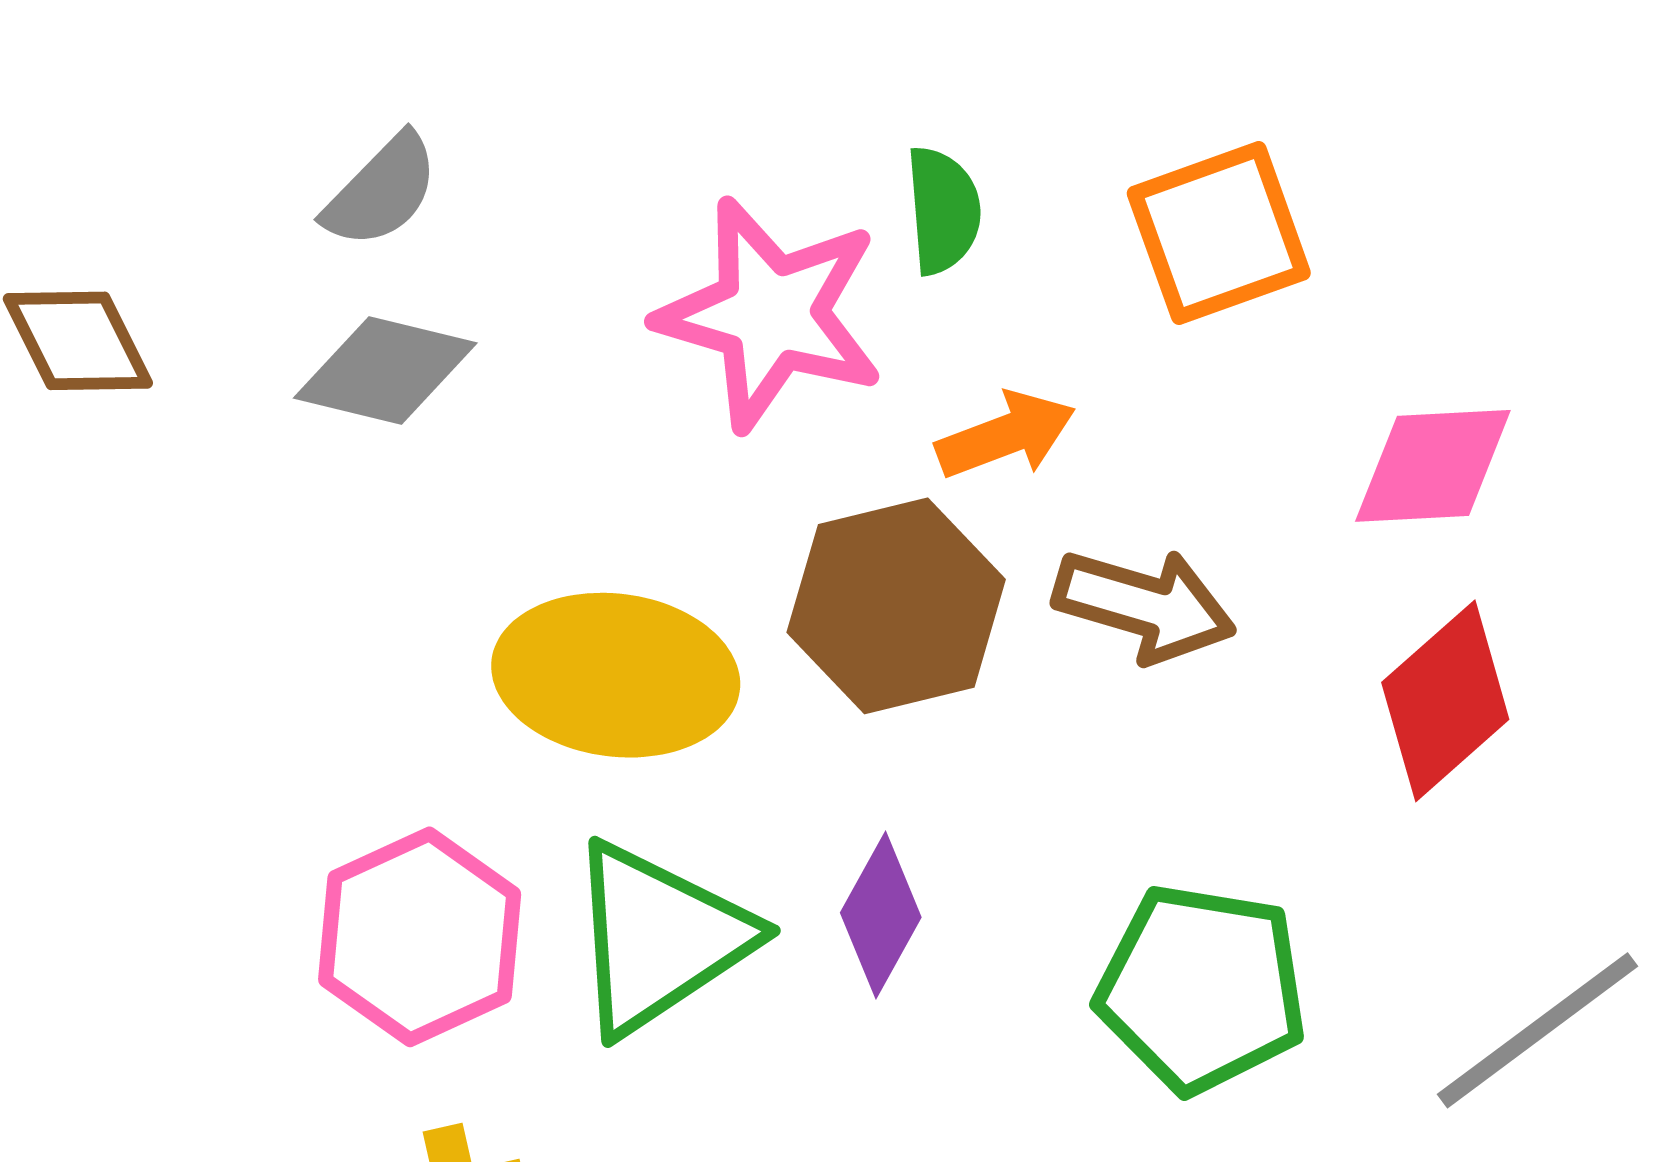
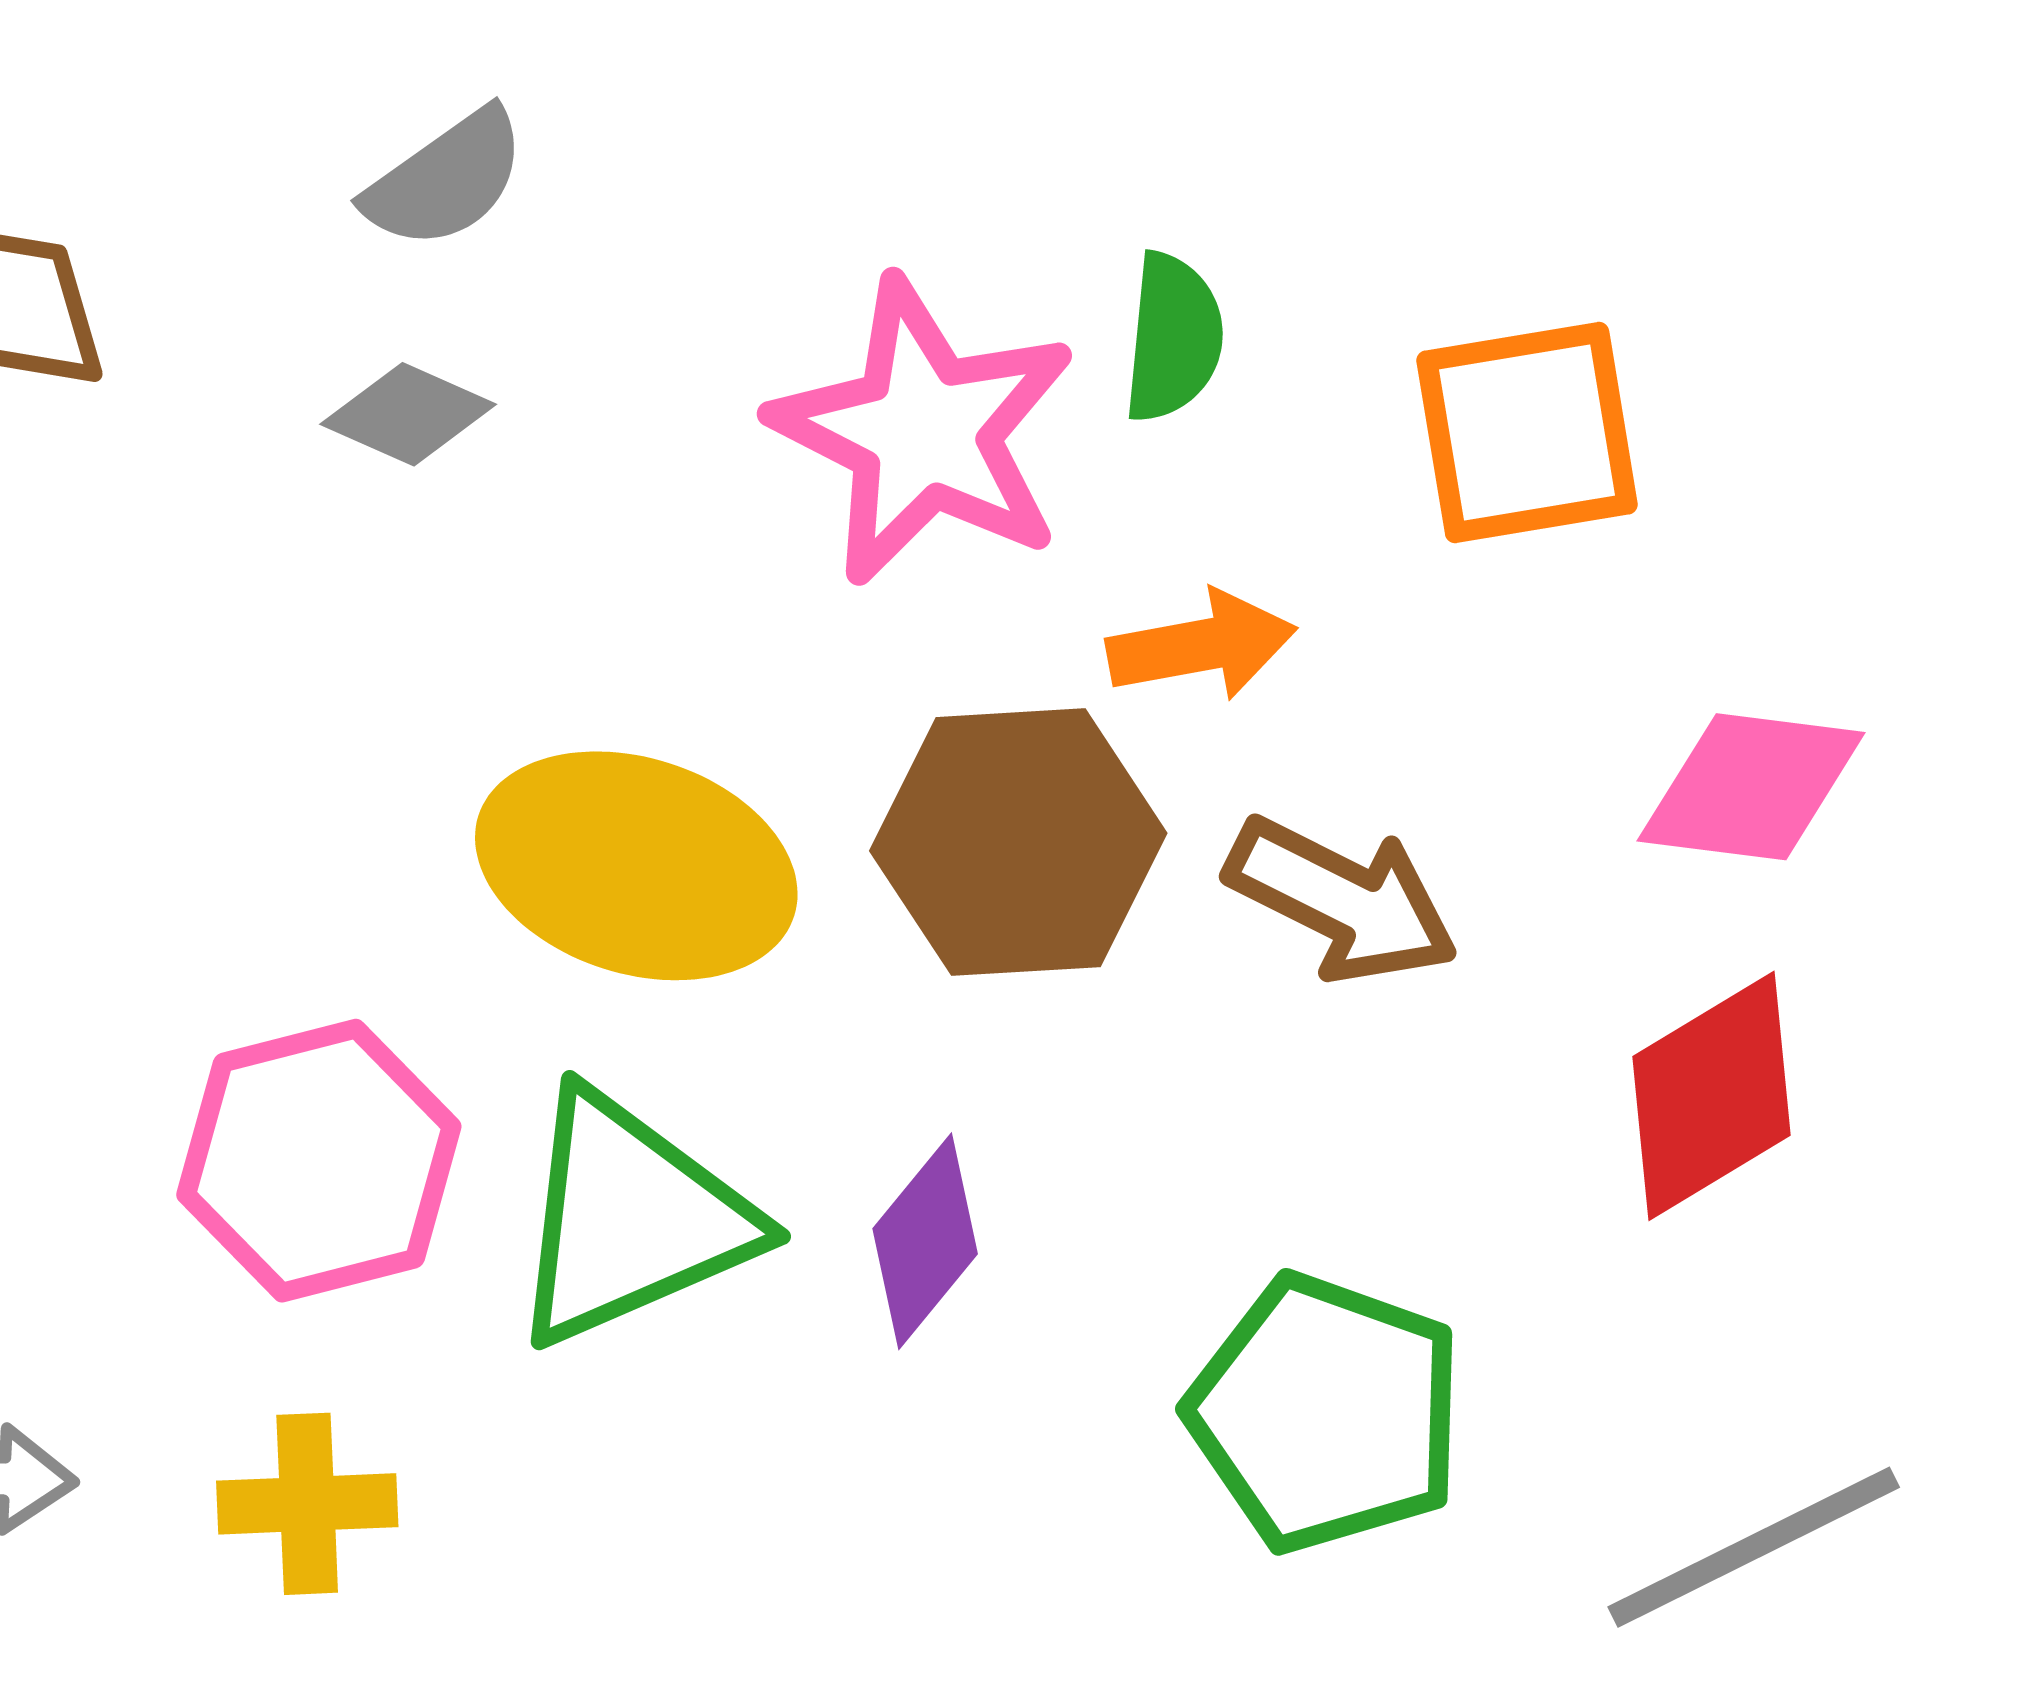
gray diamond: (385, 371) -> (408, 414), size x0.7

